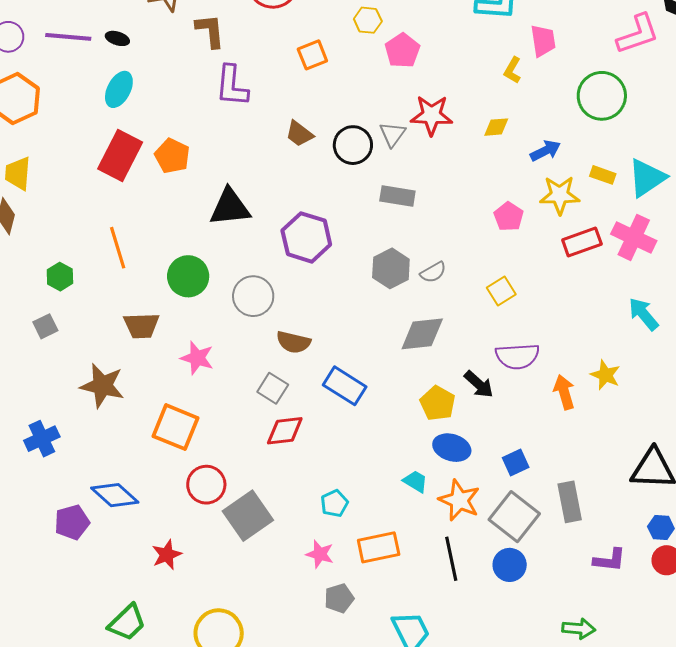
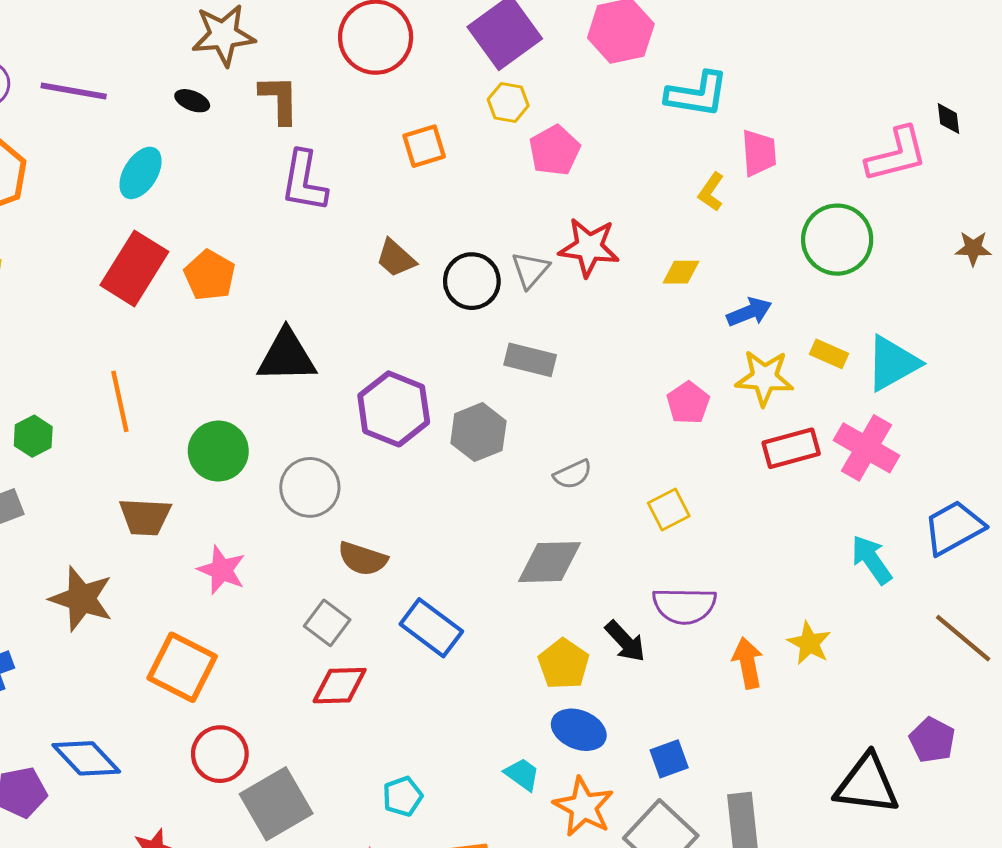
black ellipse: (117, 38) -> (192, 101), moved
gray hexagon: (391, 268) -> (478, 432), moved

